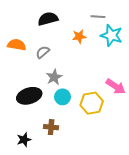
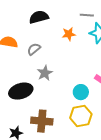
cyan circle: (63, 97) -> (81, 92), moved
yellow hexagon: (92, 103) -> (81, 116), moved
brown cross: (51, 127) -> (42, 121), size x1.5

